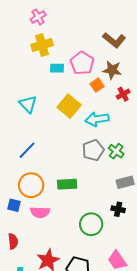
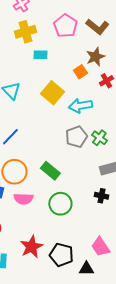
pink pentagon: (82, 63) -> (65, 26), moved
brown star: (112, 70) -> (95, 57), turned -30
green rectangle: (67, 184) -> (50, 171), turned 42
green circle: (91, 224) -> (60, 204), moved

